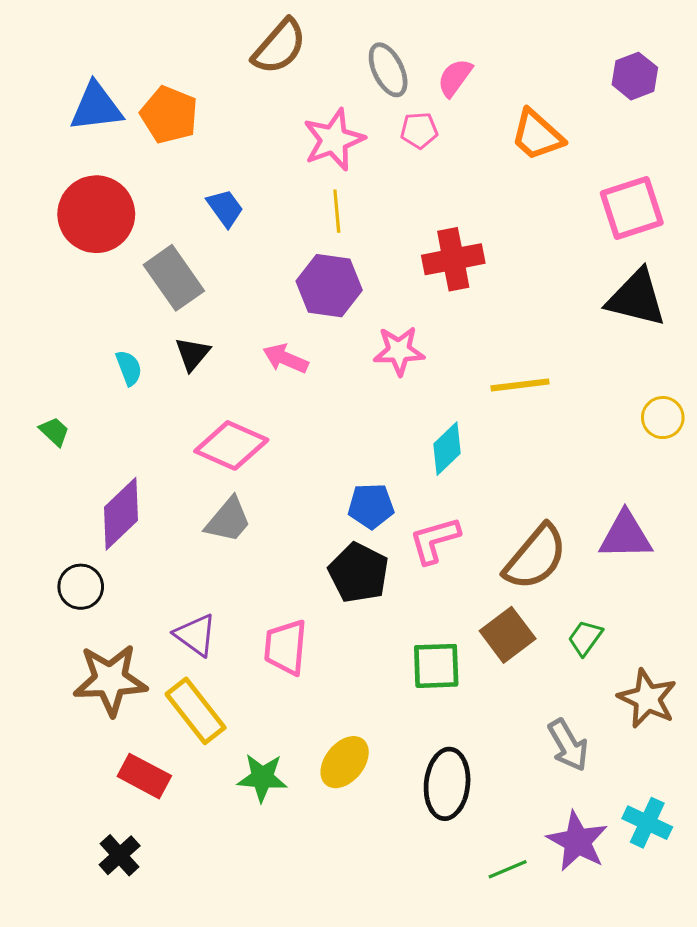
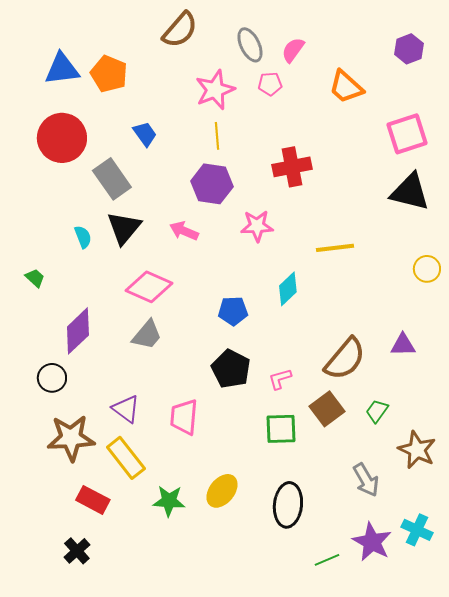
black triangle: (192, 354) -> (124, 228), size x1.5
blue pentagon: (371, 506) -> (233, 311), moved
purple triangle: (626, 536) -> (403, 345), size x0.7
pink L-shape: (435, 540) -> (280, 379), moved, size x0.7

